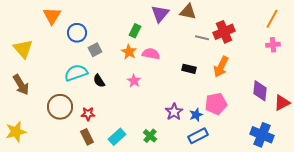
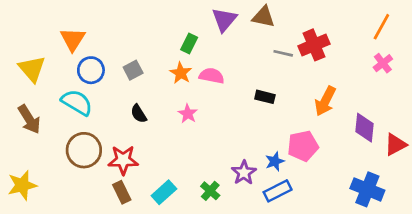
orange triangle: (52, 16) -> (73, 39), moved
blue circle: (77, 33) -> (91, 70), moved
pink cross: (273, 45) -> (383, 63), turned -32
orange arrow: (221, 67) -> (325, 101), moved
cyan semicircle: (76, 73) -> (77, 102), moved, turned 50
purple star: (174, 112) -> (244, 173), moved
red star: (88, 114) -> (123, 160), size x1.5

